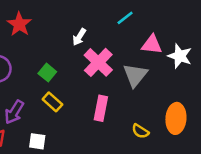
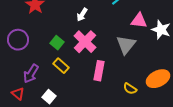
pink cross: (98, 62) -> (85, 42), moved
orange ellipse: (176, 118) -> (158, 79), turned 60
white square: (37, 141) -> (49, 97), turned 32

